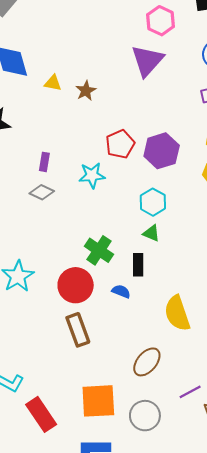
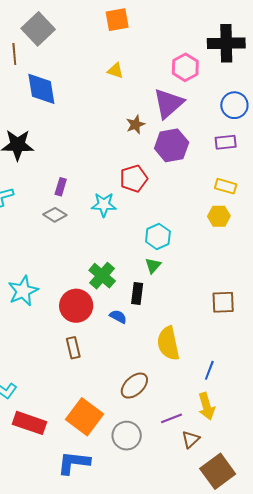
yellow triangle: (53, 83) -> (115, 71), moved
brown star: (86, 91) -> (136, 125), moved
purple hexagon: (162, 151) -> (172, 145), moved
green triangle: (151, 233) -> (153, 265), turned 42
brown rectangle: (78, 330) -> (73, 348), size x0.7
orange square: (98, 401) -> (85, 417), turned 33
red rectangle: (41, 414) -> (30, 423), turned -44

